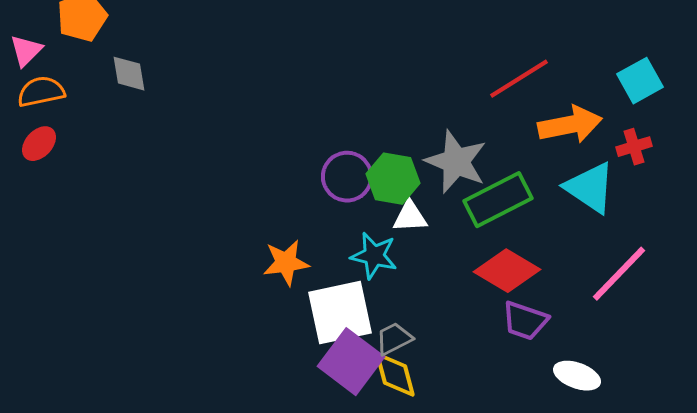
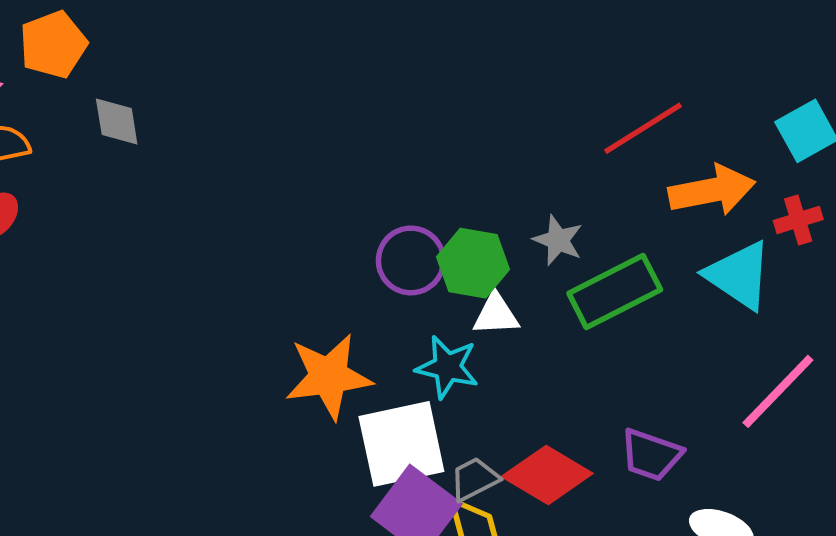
gray star: (456, 162) -> (558, 240), size x0.6
orange star: (286, 263) -> (329, 377), size x1.4
red diamond: (507, 271) -> (547, 475), moved

